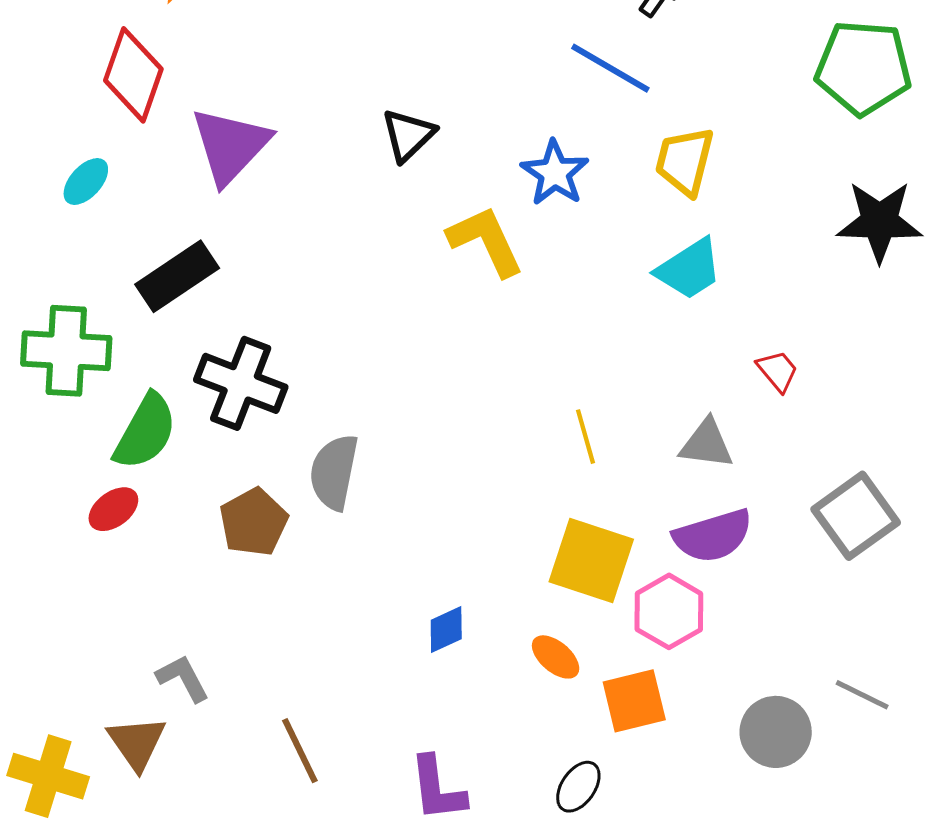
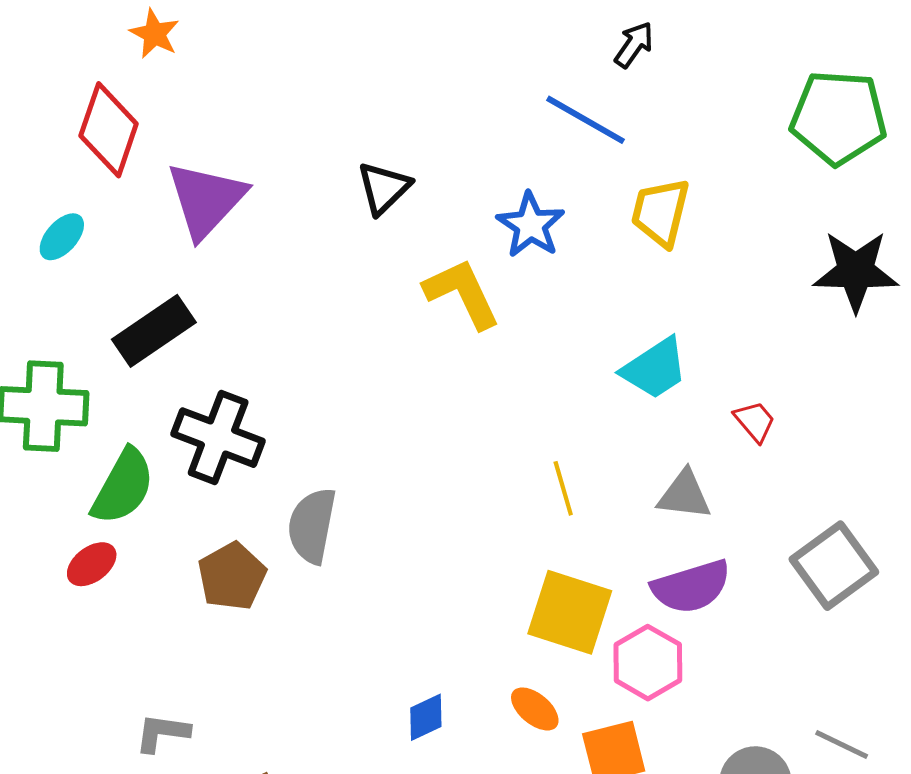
cyan trapezoid: (689, 269) -> (655, 368), moved
blue diamond: (446, 630) -> (426, 717), moved
gray L-shape: (183, 678) -> (162, 733), turned -54

